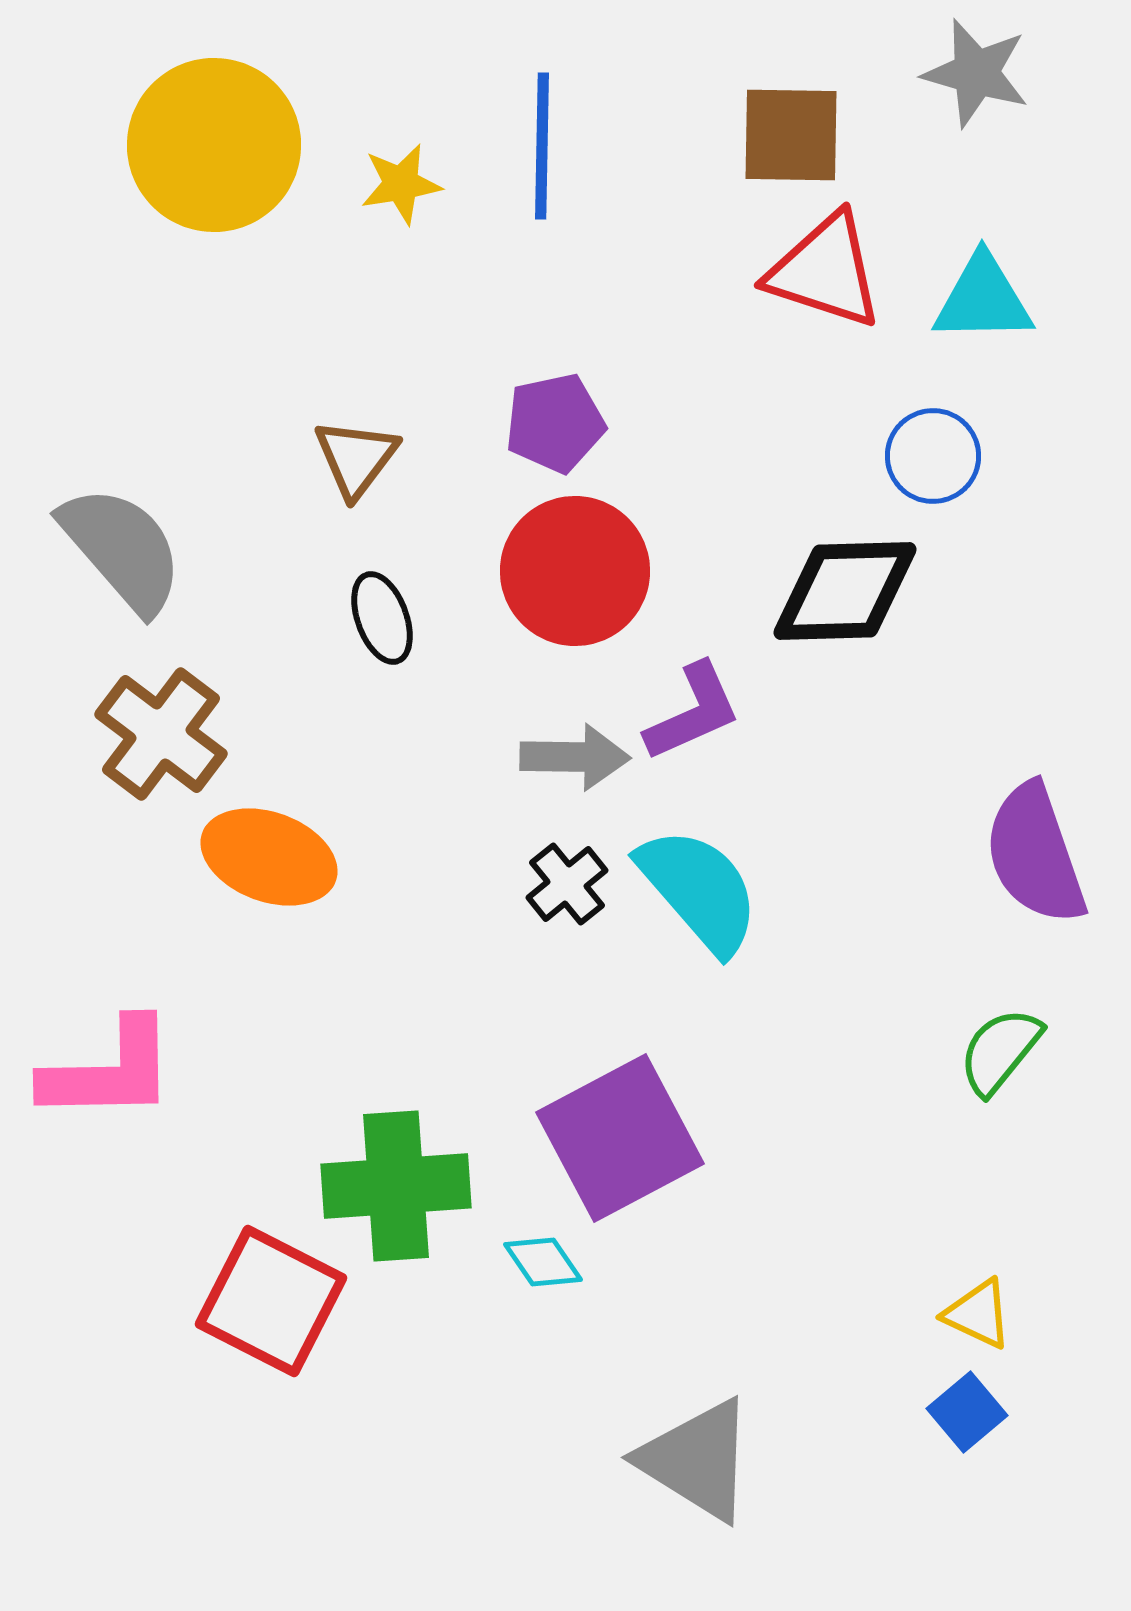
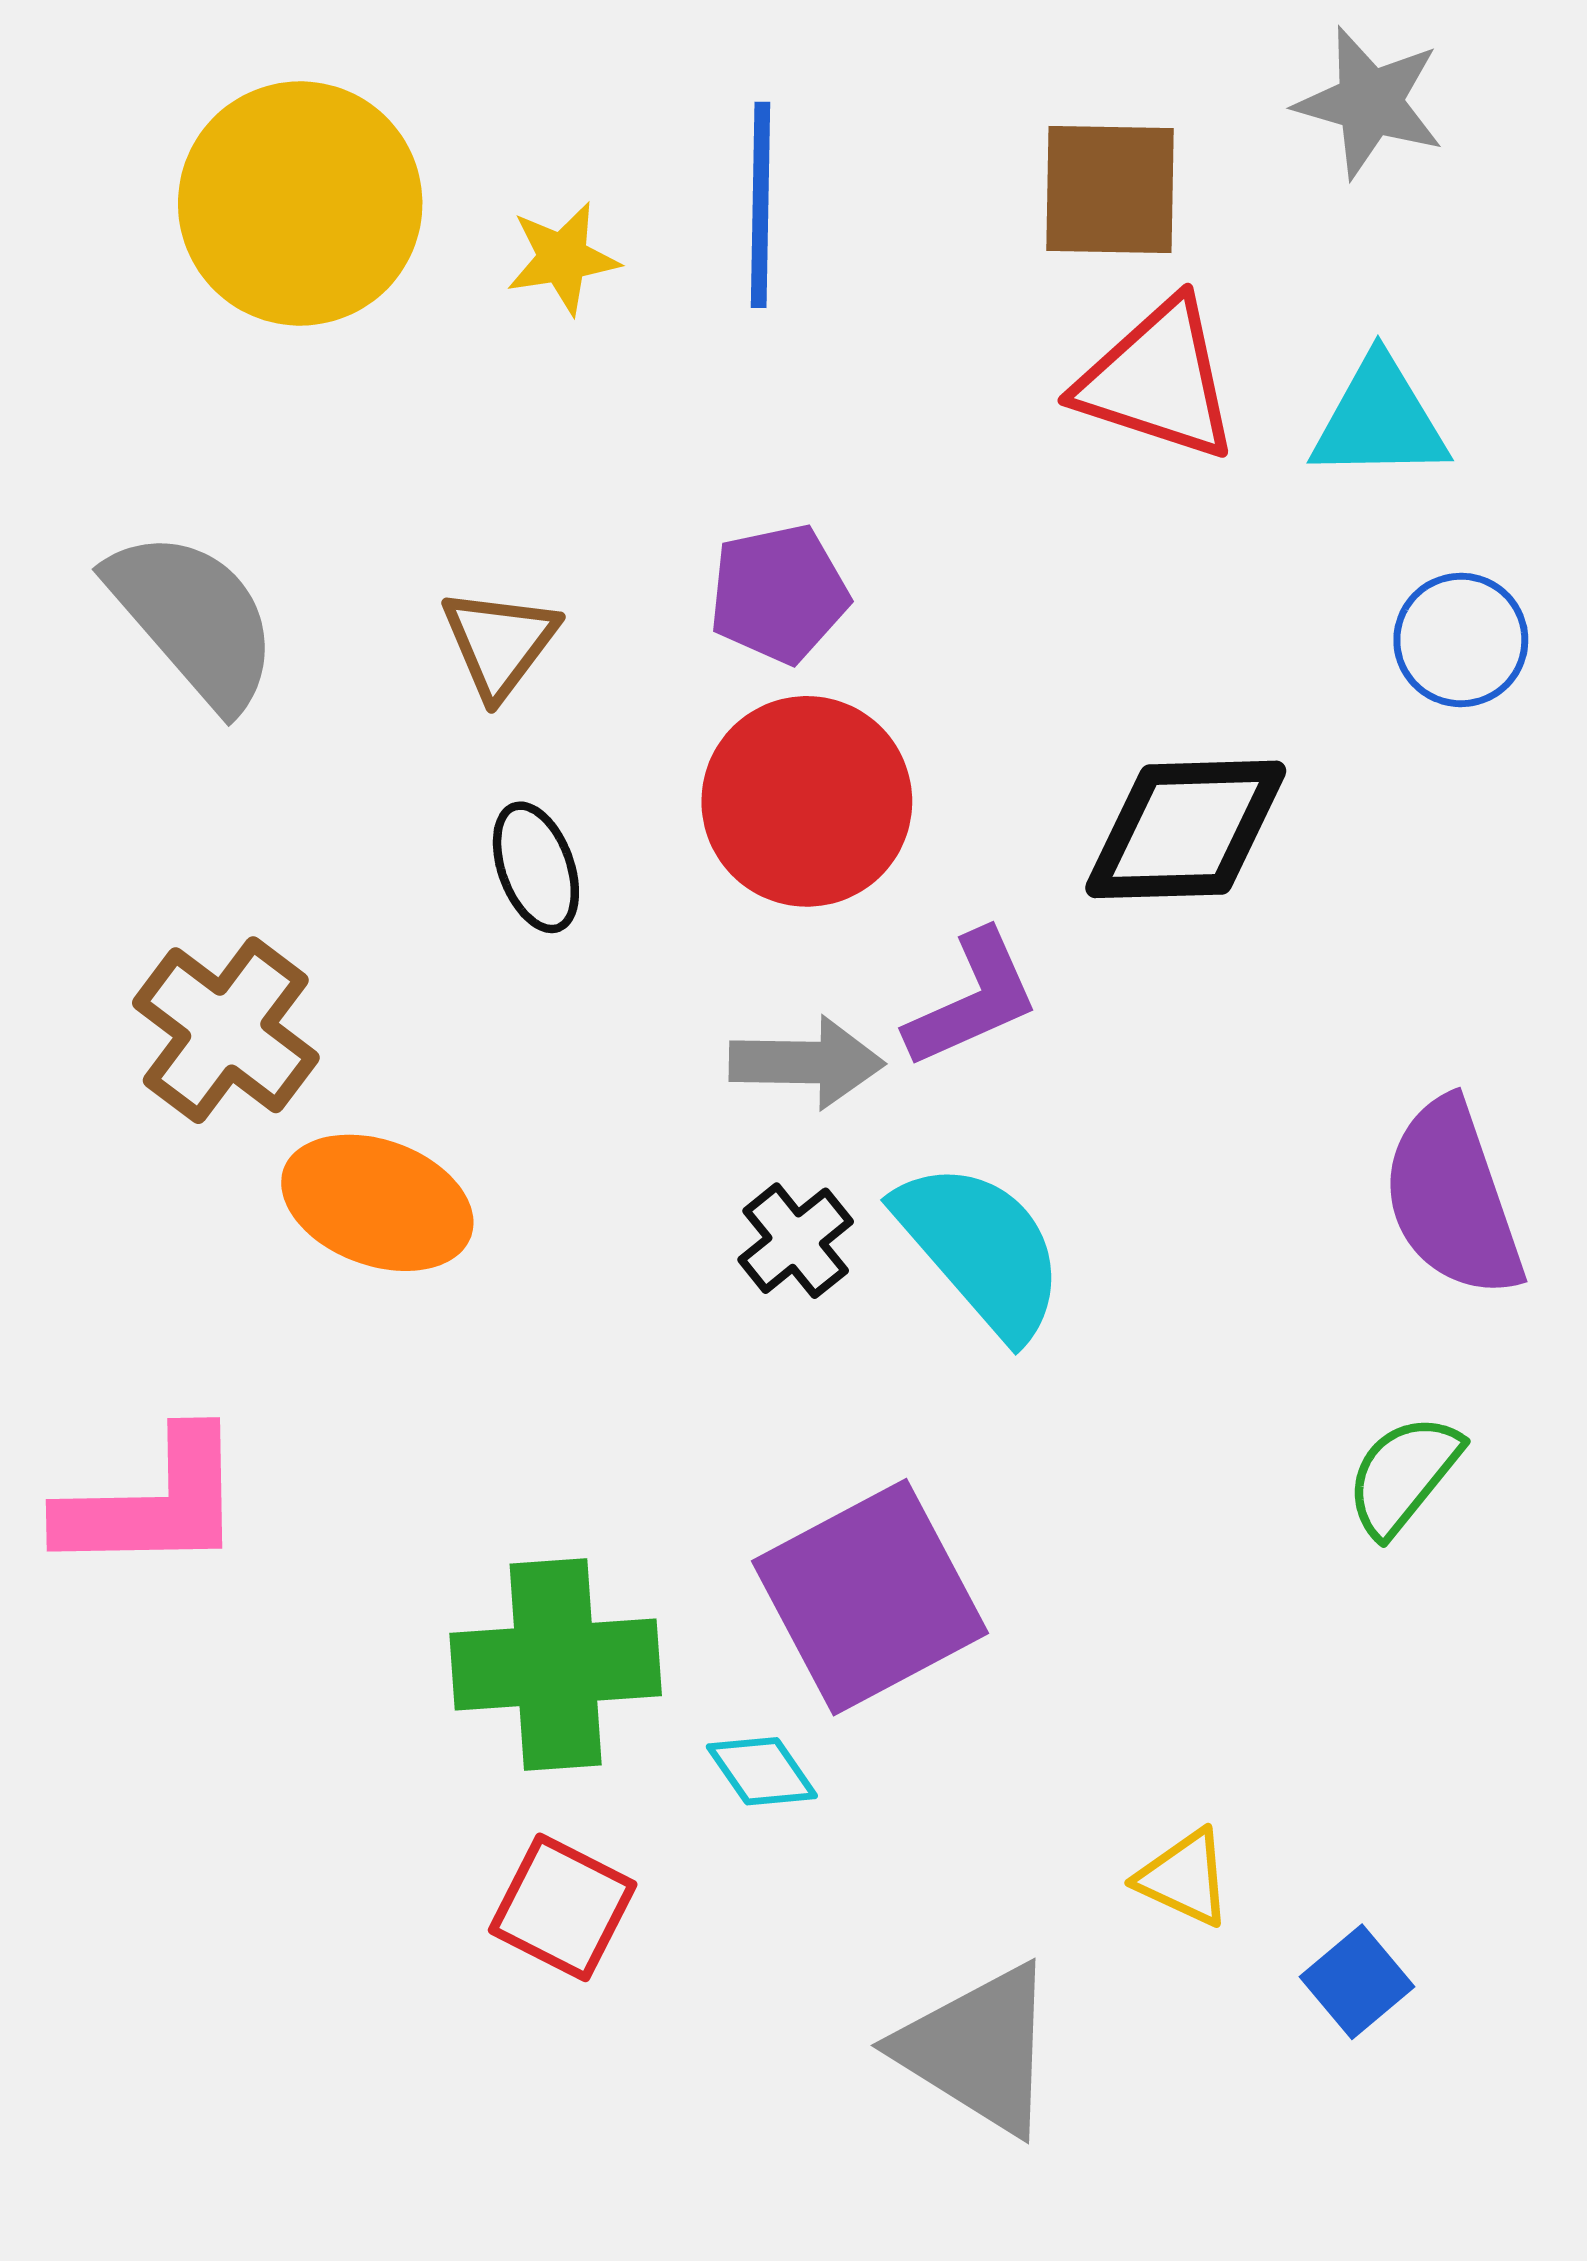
blue circle: (933, 456) -> (1461, 640), moved
gray semicircle: (122, 549) -> (194, 619), moved
red square: (271, 1301) -> (563, 1907), moved, size x0.7
yellow triangle: (978, 1314) -> (1184, 1878), moved

